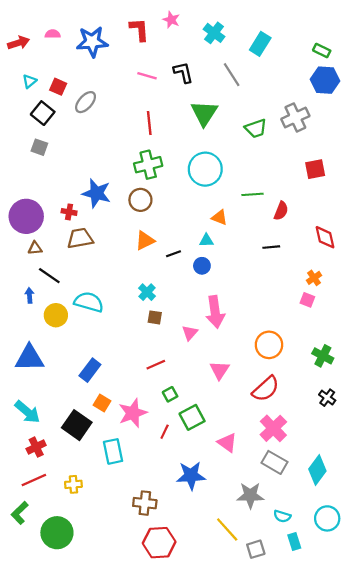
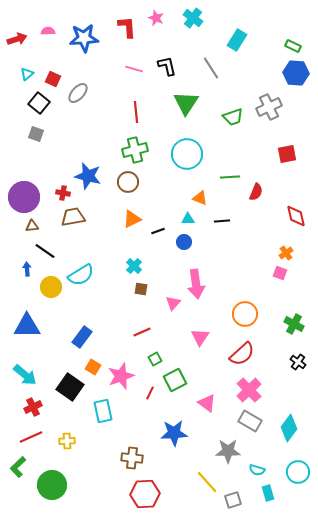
cyan cross: (214, 33) -> (193, 18), moved
black line: (271, 247) -> (222, 221), moved
cyan semicircle: (89, 302) -> (81, 275), turned 132

